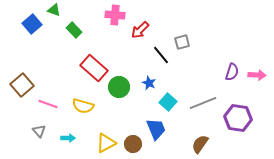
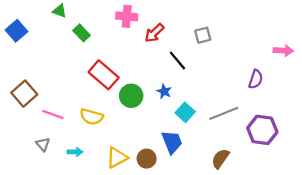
blue square: (32, 24) -> (17, 31), moved
gray square: (182, 42) -> (203, 35), moved
pink arrow: (257, 75) -> (283, 51), moved

